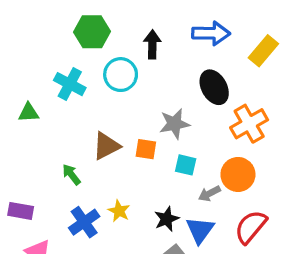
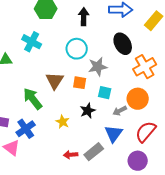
cyan circle: (121, 75) -> (77, 49), moved
brown triangle: (106, 146) -> (55, 81), turned -30
green arrow: (71, 174) -> (33, 99), size x1.6
black star: (167, 219) -> (88, 111), moved
blue cross: (84, 222) -> (26, 129), moved

